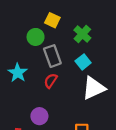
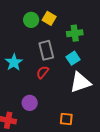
green cross: (82, 34) -> (75, 33), turned 35
green circle: (36, 37) -> (31, 20), moved

